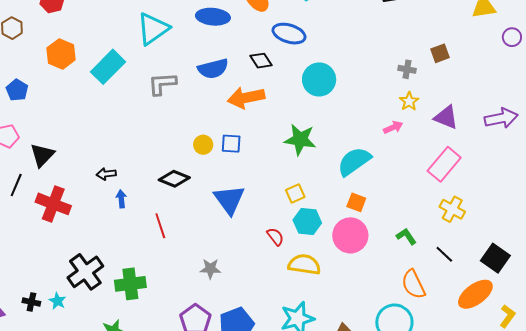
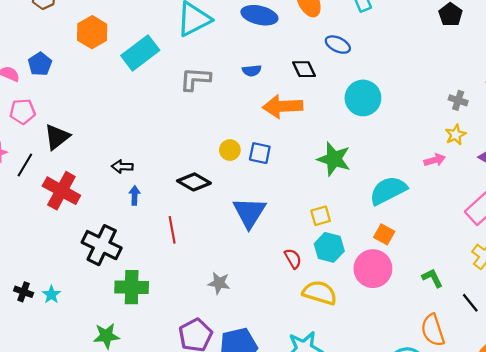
blue ellipse: (289, 34) -> (338, 45), size x0.7
blue semicircle: (213, 69) -> (252, 71), size x0.6
black cross: (85, 272) -> (102, 245), moved, turned -36

